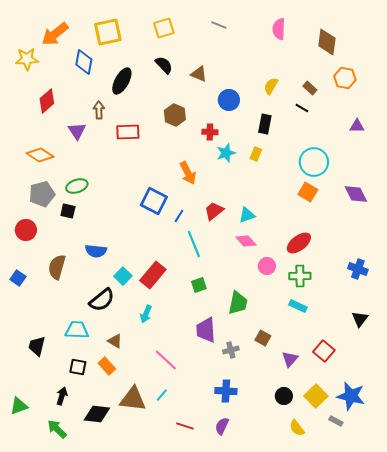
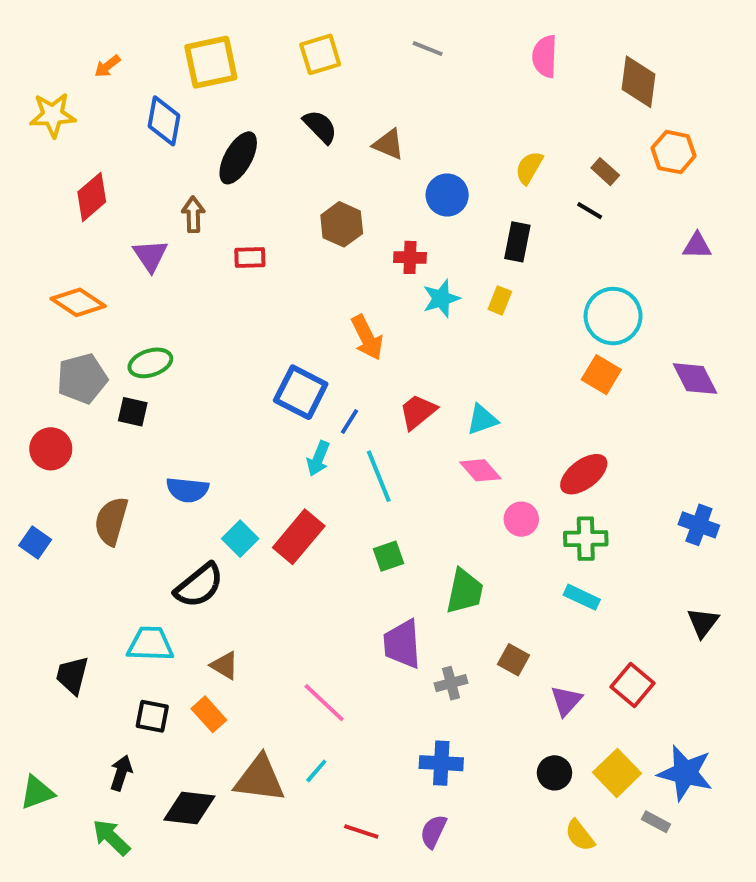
orange arrow: (55, 34) -> (107, 66), size x0.5
red rectangle: (128, 132) -> (250, 257), size x0.7
cyan arrow: (146, 314) -> (318, 459), moved

